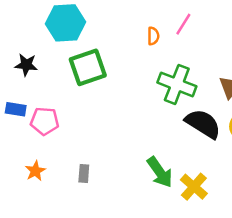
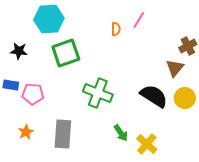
green cross: (177, 84) -> (98, 93), moved
green arrow: (160, 172) -> (121, 133), size x0.7
gray rectangle: (84, 173) -> (63, 134), size x2.0

